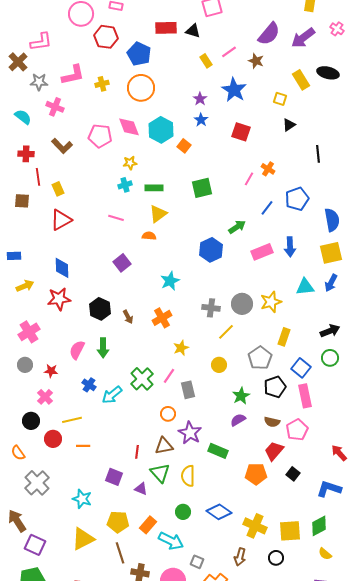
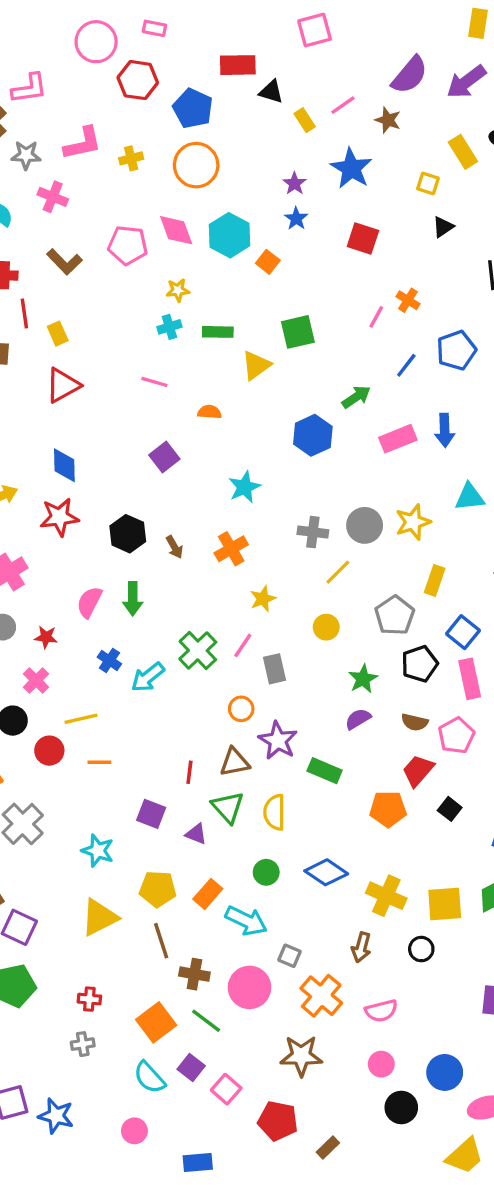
black triangle: (193, 31) -> (271, 92), moved
yellow triangle: (158, 214) -> (256, 365), moved

